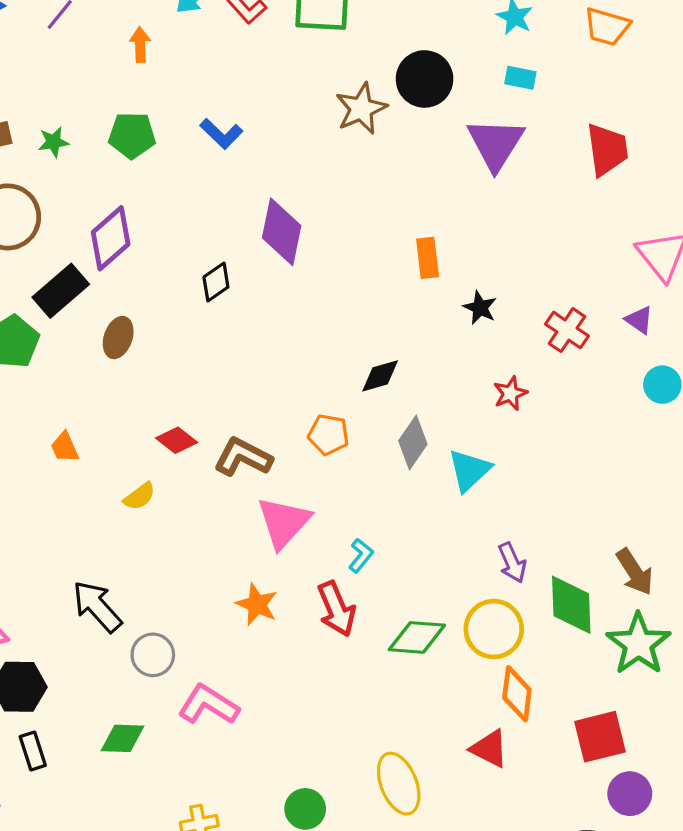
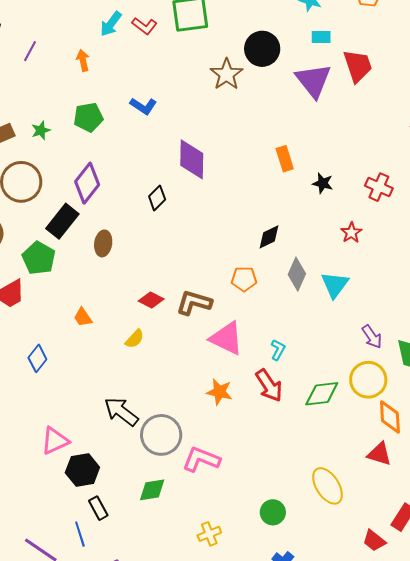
red trapezoid: (607, 150) -> (358, 66), moved
pink triangle: (284, 522) -> (227, 338), turned -36
gray circle: (153, 655) -> (161, 435), size x1.5

